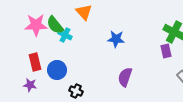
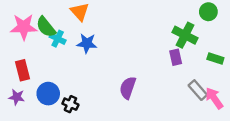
blue star: (116, 39) -> (87, 43), moved
blue circle: (57, 70) -> (48, 94), moved

